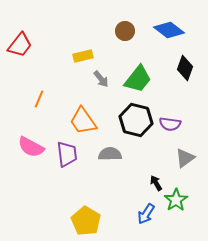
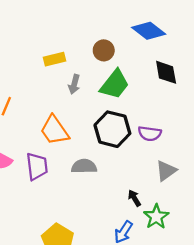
brown circle: (125, 31) -> (104, 50), moved
black diamond: (185, 68) -> (166, 72), turned -30
gray arrow: (101, 79) -> (74, 84), turned 54

